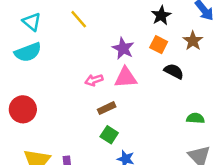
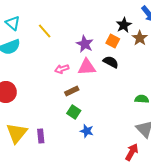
black star: (161, 15) -> (124, 25), moved
yellow line: (79, 19) -> (45, 31), moved
black semicircle: (174, 71) -> (111, 62), moved

